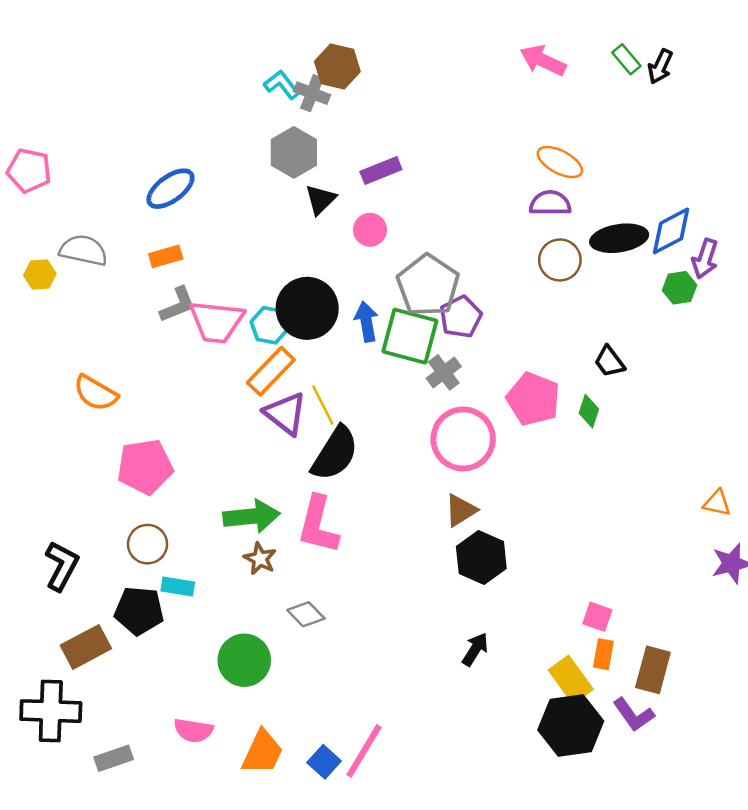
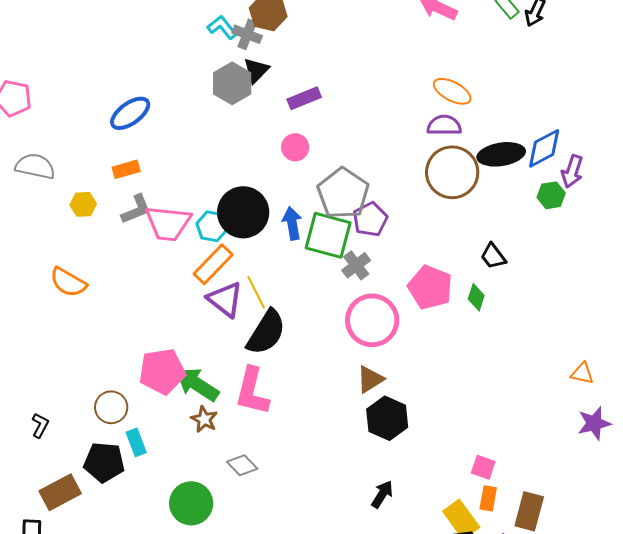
black triangle: (320, 200) -> (256, 70), moved
gray semicircle: (83, 250) -> (35, 166), moved
brown circle: (560, 260) -> (452, 172), size x1.5
yellow hexagon: (40, 274) -> (83, 204), moved
pink pentagon: (145, 467) -> (162, 371), moved
green arrow: (252, 516) -> (197, 384), turned -141
black L-shape: (62, 566) -> (40, 425), size x0.6
cyan rectangle: (178, 586) -> (136, 442), turned 60

